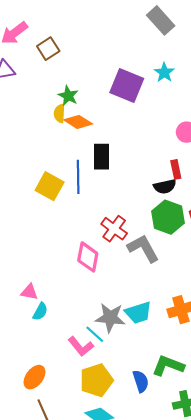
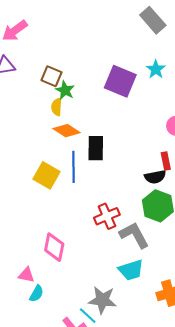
brown square: (48, 49) -> (52, 76), moved, turned -35
orange diamond: (78, 122) -> (67, 131), moved
red cross: (114, 229) -> (107, 216), turned 30
pink diamond: (88, 257) -> (54, 247), moved
cyan trapezoid: (138, 313) -> (131, 270), moved

